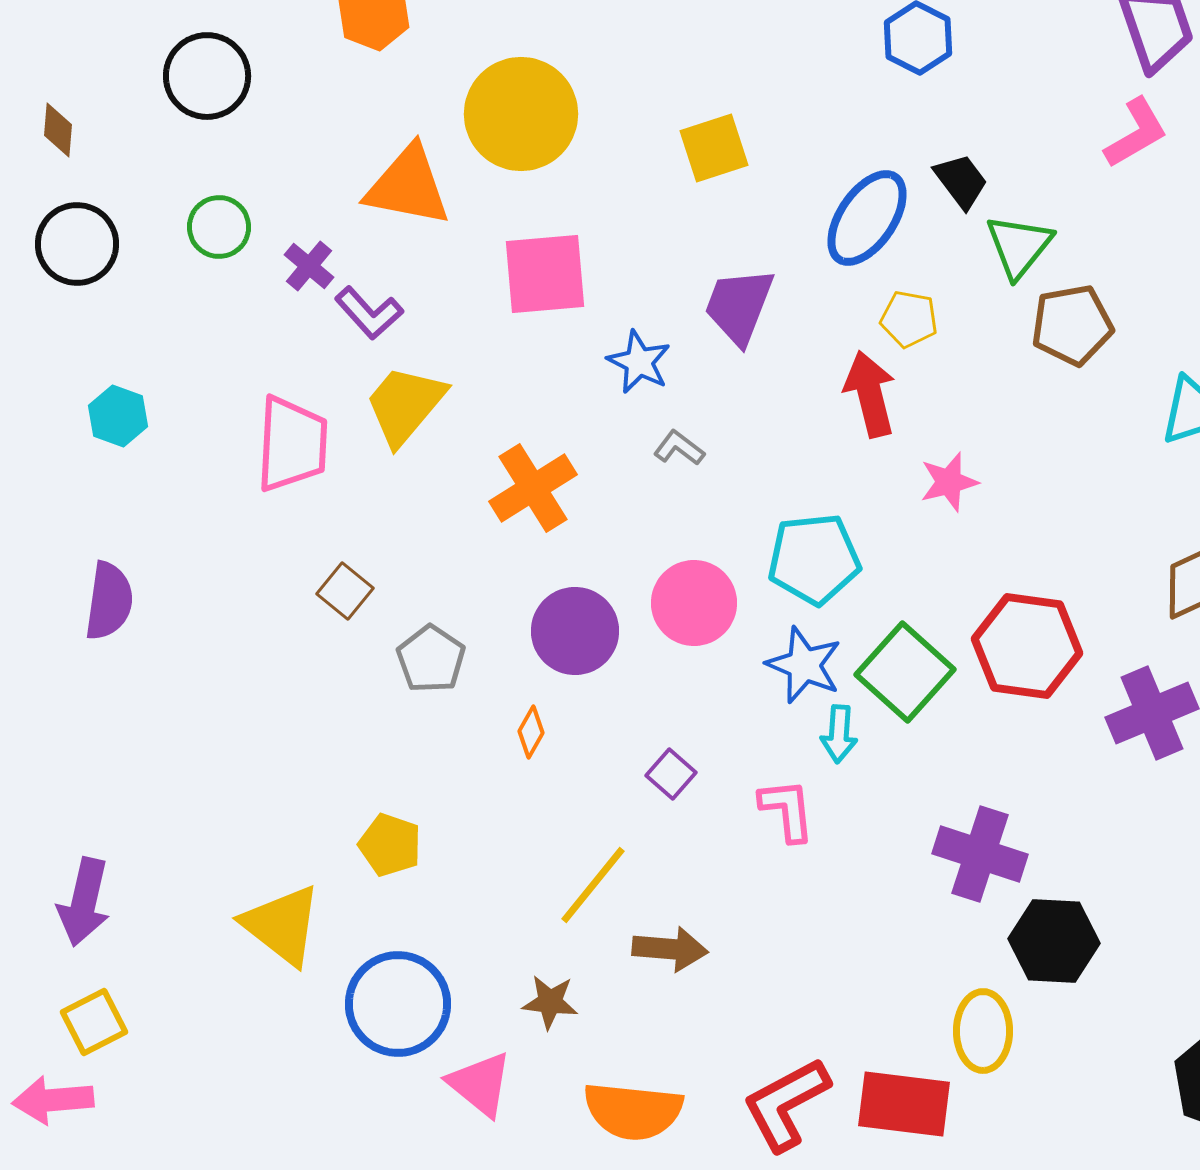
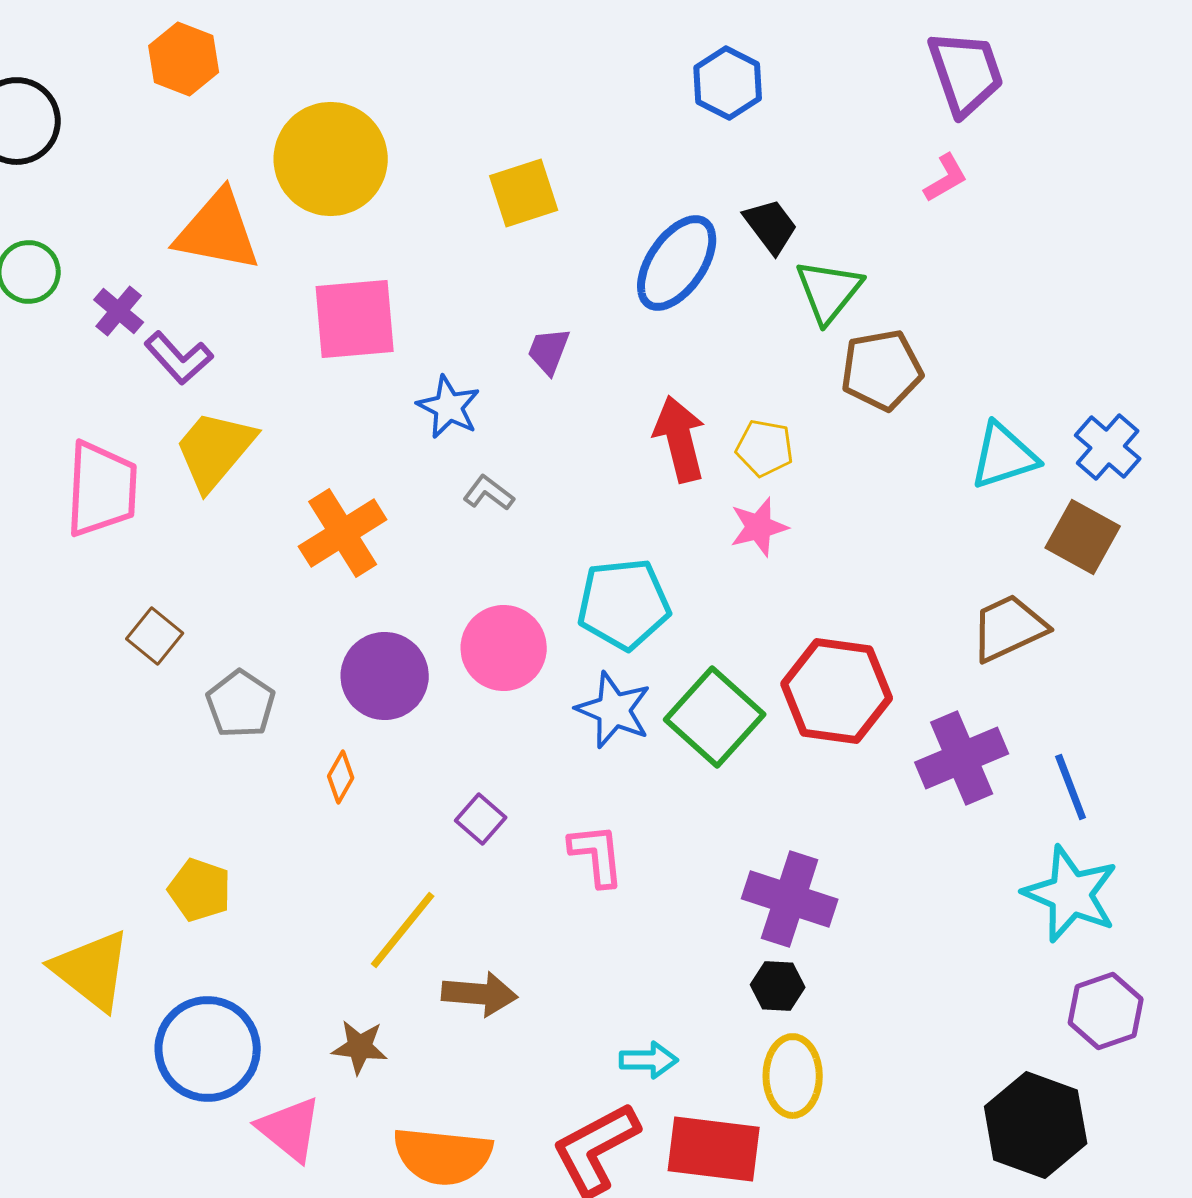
pink L-shape: (1136, 133) -> (946, 178), size x0.7
purple trapezoid: (739, 306) -> (549, 351), size x0.6
yellow pentagon: (909, 319) -> (765, 448), moved
cyan arrow: (839, 734) -> (649, 1060), moved, turned -94
black hexagon: (1054, 941) -> (778, 986), moved, size x0.6

